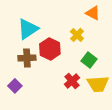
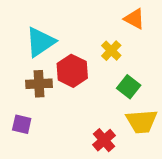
red cross: (72, 81) -> (104, 140), moved
purple square: (15, 86) -> (22, 124), turned -32

